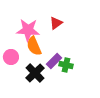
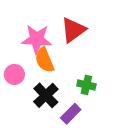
red triangle: (56, 23) -> (73, 30), size x1.5
purple rectangle: (54, 61) -> (71, 114), moved

